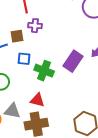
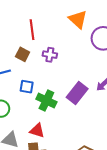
purple cross: (35, 26) -> (50, 55), moved
brown square: (17, 36) -> (23, 54), moved, turned 32

